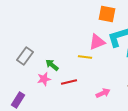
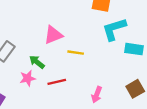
pink triangle: (97, 42) -> (53, 35), moved
pink arrow: (103, 93) -> (97, 95), turned 136

